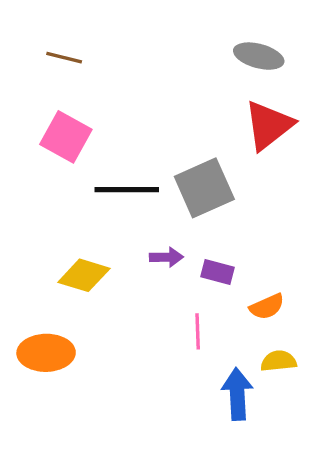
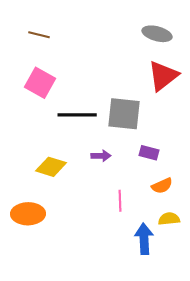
gray square: (204, 188) -> (124, 114), turned 30
purple rectangle: (217, 272) -> (149, 153), moved

